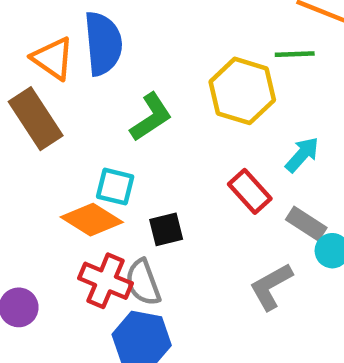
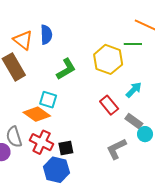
blue semicircle: (103, 44) -> (46, 35), size x0.7
black square: (166, 229) -> (66, 148), moved
gray semicircle: (143, 282) -> (14, 137), moved

